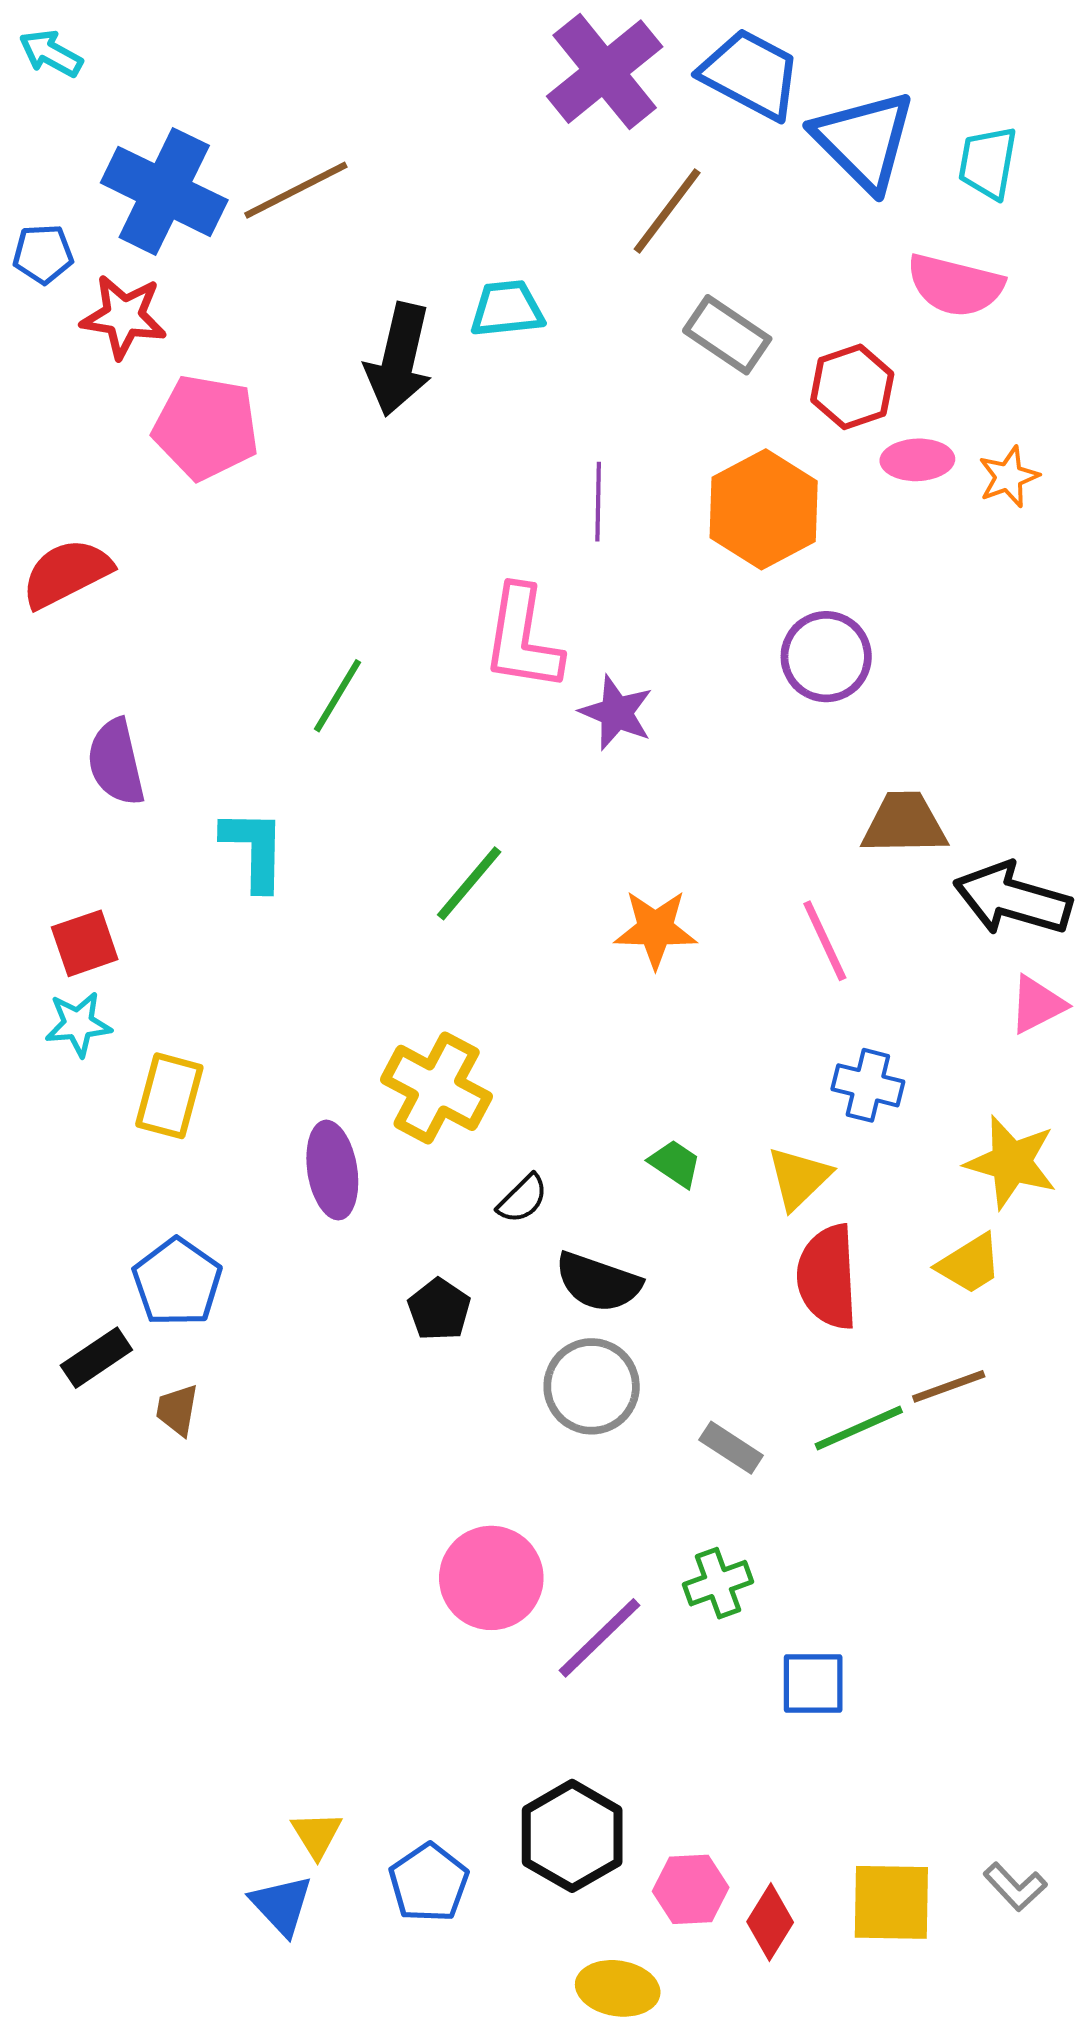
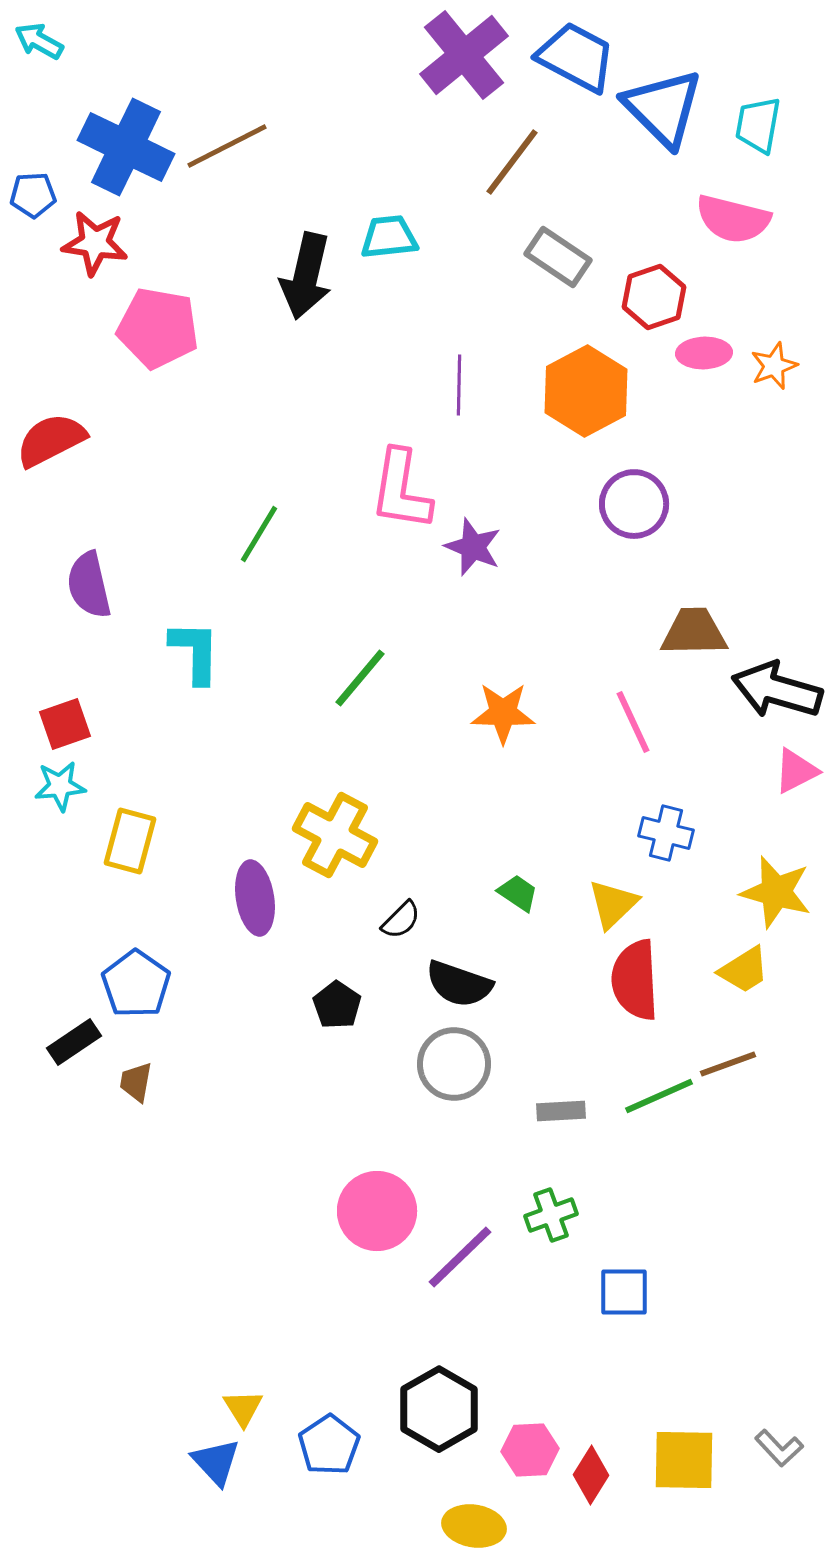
gray rectangle: (731, 1448) -> (561, 1111), turned -36

